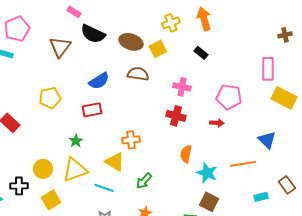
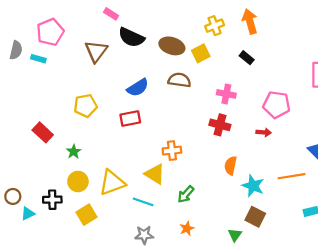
green star: (76, 141) -> (74, 152), moved

